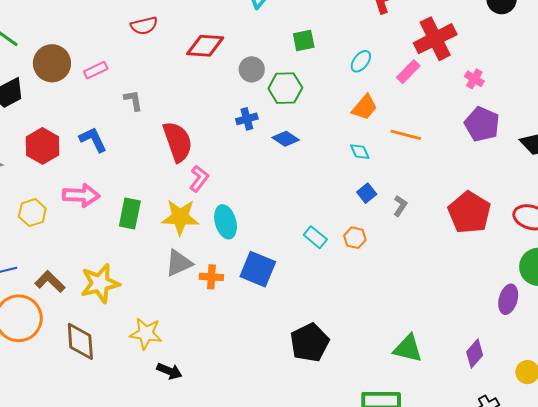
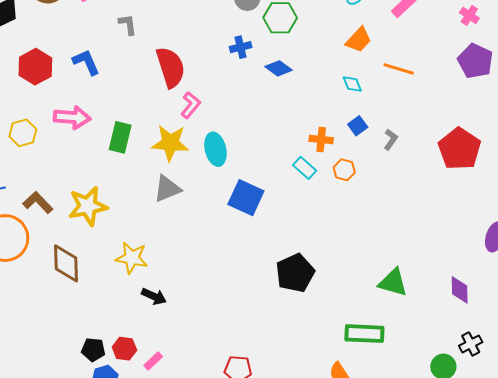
orange cross: (211, 277) -> (321, 140), moved
purple diamond: (475, 354) -> (460, 290), turned -44

